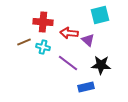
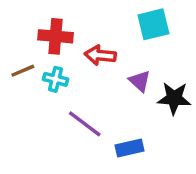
purple triangle: (88, 40) -> (140, 81), moved
purple line: (68, 63) -> (85, 124), moved
black star: (101, 65) -> (174, 98), moved

